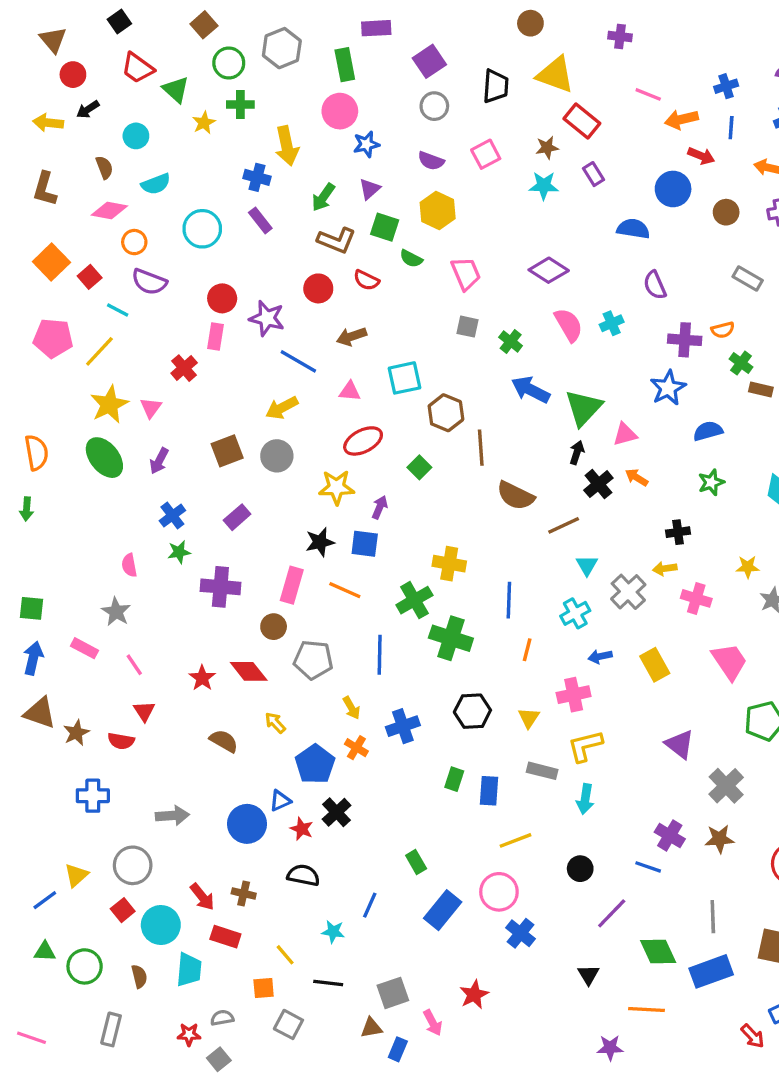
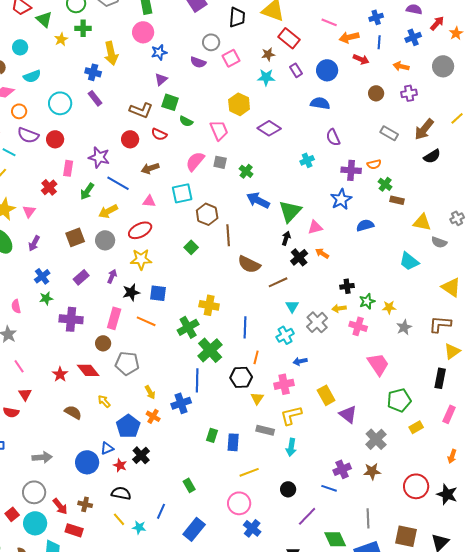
gray circle: (434, 106) -> (211, 42), moved
blue circle: (673, 189) -> (327, 70), moved
green arrow: (323, 197) -> (87, 191), moved
yellow hexagon: (438, 211) -> (239, 104), moved
red circle: (222, 298) -> (55, 139), moved
pink semicircle: (569, 325) -> (195, 161), moved, turned -110
red ellipse: (363, 441) -> (140, 230), moved
green star: (711, 482) -> (367, 301), moved
purple arrow: (380, 507) -> (112, 276), moved
green cross: (451, 638) -> (210, 350), turned 30
blue line: (380, 655) -> (197, 380), moved
yellow rectangle: (655, 665) -> (326, 395), moved
black hexagon: (472, 711) -> (241, 377), moved
purple cross: (670, 835) -> (342, 469), turned 36
gray circle: (133, 865) -> (34, 492), moved
blue rectangle: (443, 910) -> (194, 529), moved
yellow line: (285, 955) -> (119, 519), moved

